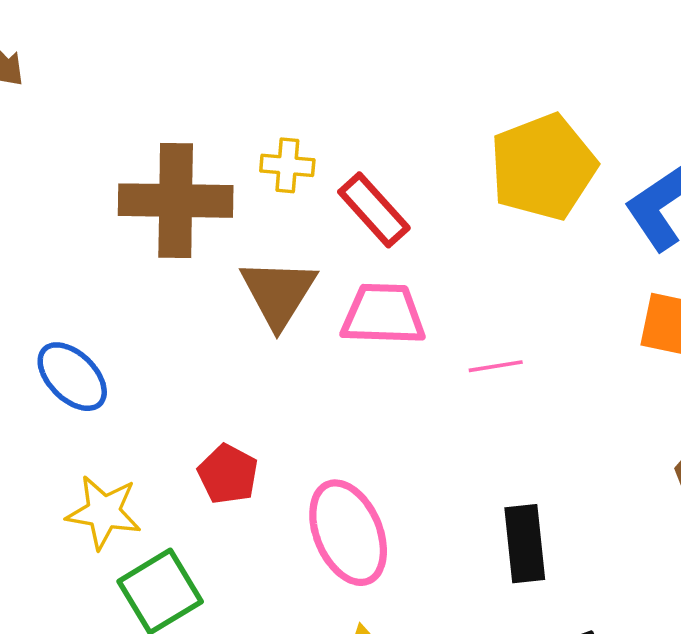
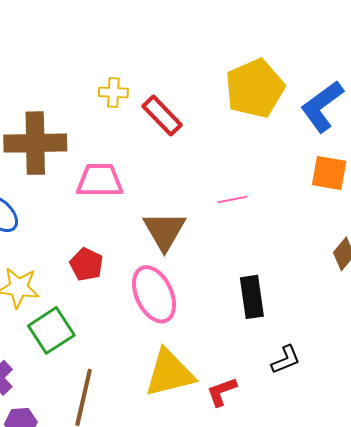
brown cross: (176, 201) -> (35, 143), moved
brown triangle: (278, 293) -> (164, 231), moved
pink trapezoid: (383, 314) -> (100, 180), moved

